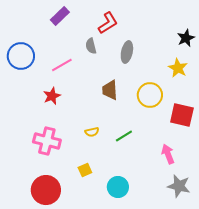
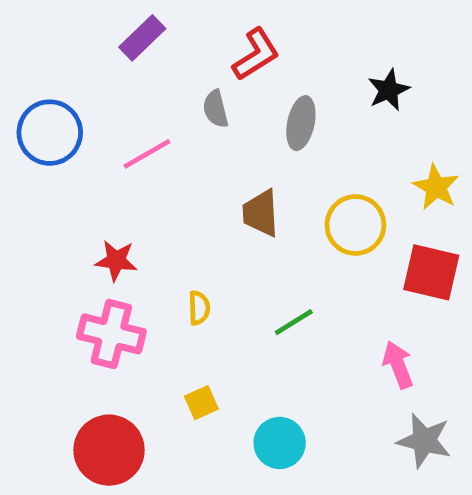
black star: (186, 38) -> (389, 90), moved
yellow star: (178, 68) -> (436, 187), moved
red star: (52, 96) -> (116, 261), moved, turned 30
yellow semicircle: (92, 132) -> (199, 308), moved, turned -80

